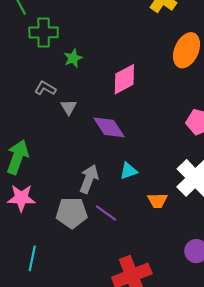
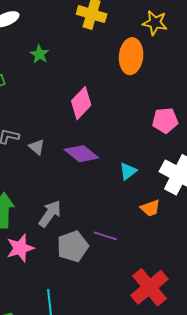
green star: (73, 58) -> (39, 54), moved
cyan triangle: (129, 171) -> (128, 171), moved
gray arrow: (89, 179) -> (50, 214), moved, turned 32

